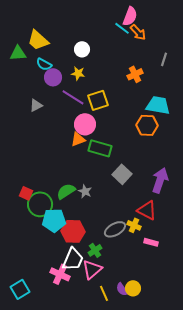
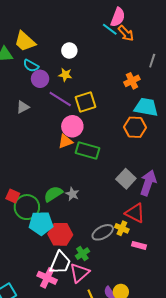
orange cross: (135, 74) -> (132, 81), moved
gray square: (122, 174) -> (126, 179), moved

